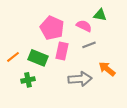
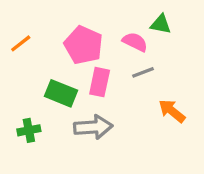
orange line: (13, 57) -> (21, 43), moved
gray arrow: (80, 79) -> (93, 127), moved
green cross: (28, 80) -> (29, 130), moved

